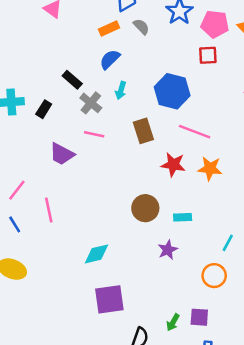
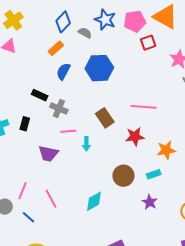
gray semicircle: (141, 27) -> (85, 33), moved
red square: (208, 55) -> (148, 43), moved
cyan arrow: (121, 90) -> (86, 144), moved
blue hexagon: (172, 91) -> (99, 68), moved
orange star: (210, 168) -> (166, 150), moved
cyan diamond: (97, 254) -> (94, 201), moved

